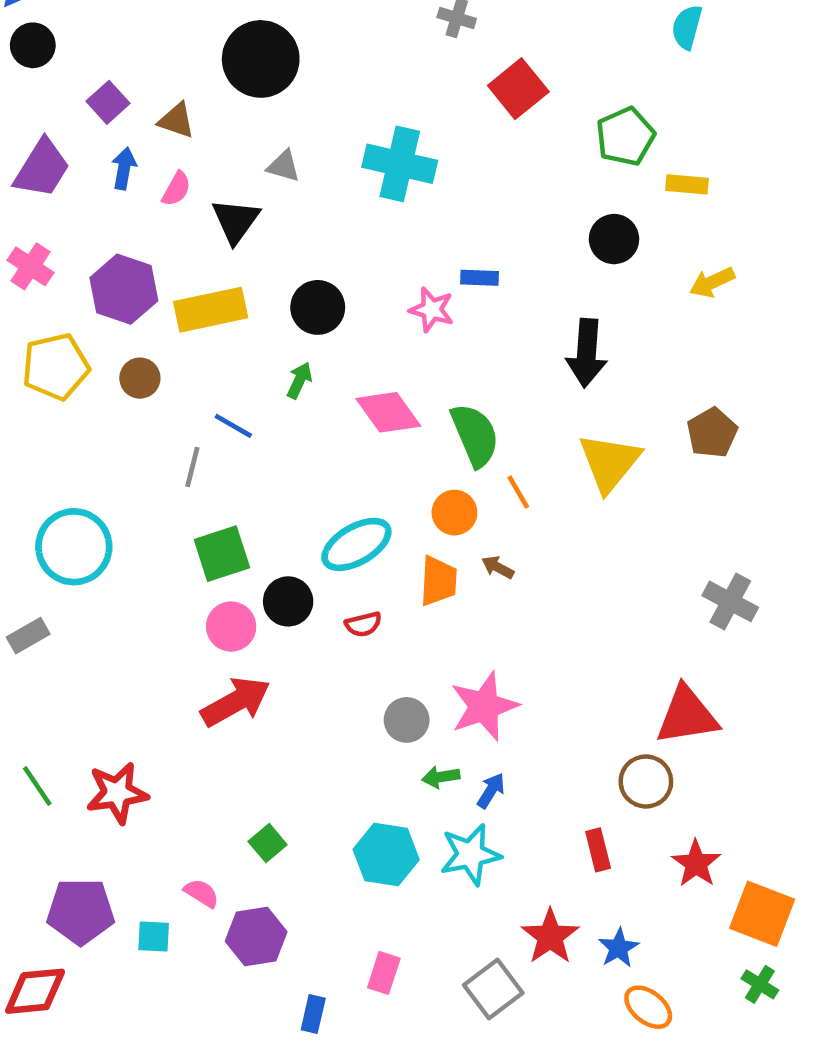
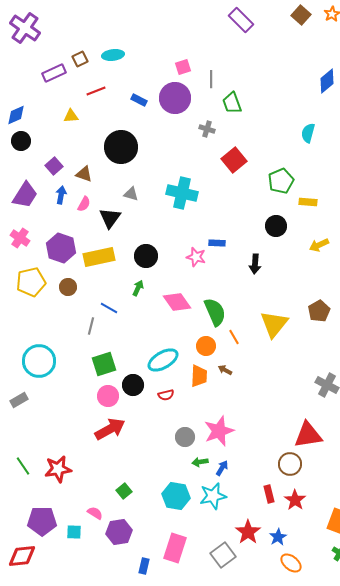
black arrow: (587, 353) -> (255, 264), moved, size x0.7
red star: (696, 864) -> (295, 500), moved
pink rectangle: (384, 973) -> (175, 548), size x1.6

